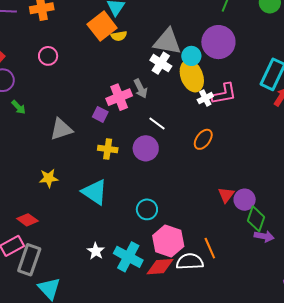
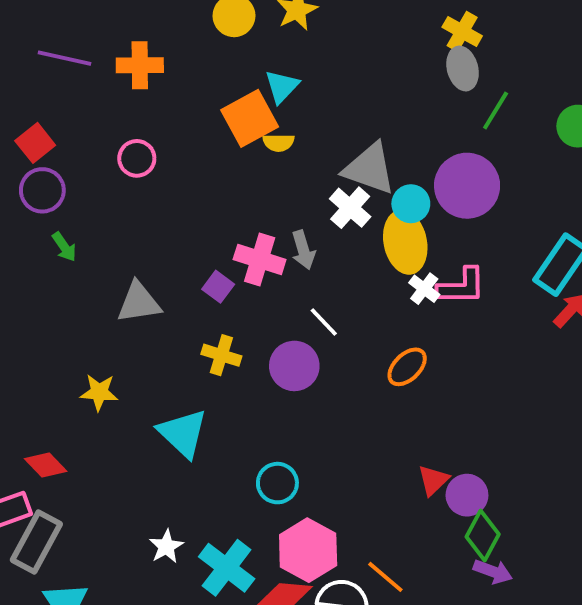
pink cross: (119, 97) -> (260, 260), turned 30
white cross: (205, 98) -> (424, 289), turned -35
orange line: (210, 248) -> (385, 577), turned -35

